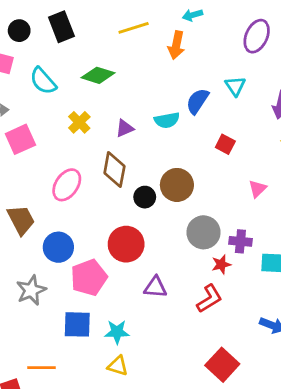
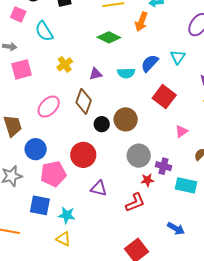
green diamond: (98, 75) -> (109, 37), moved
red square: (225, 144) -> (164, 97), size x1.6

